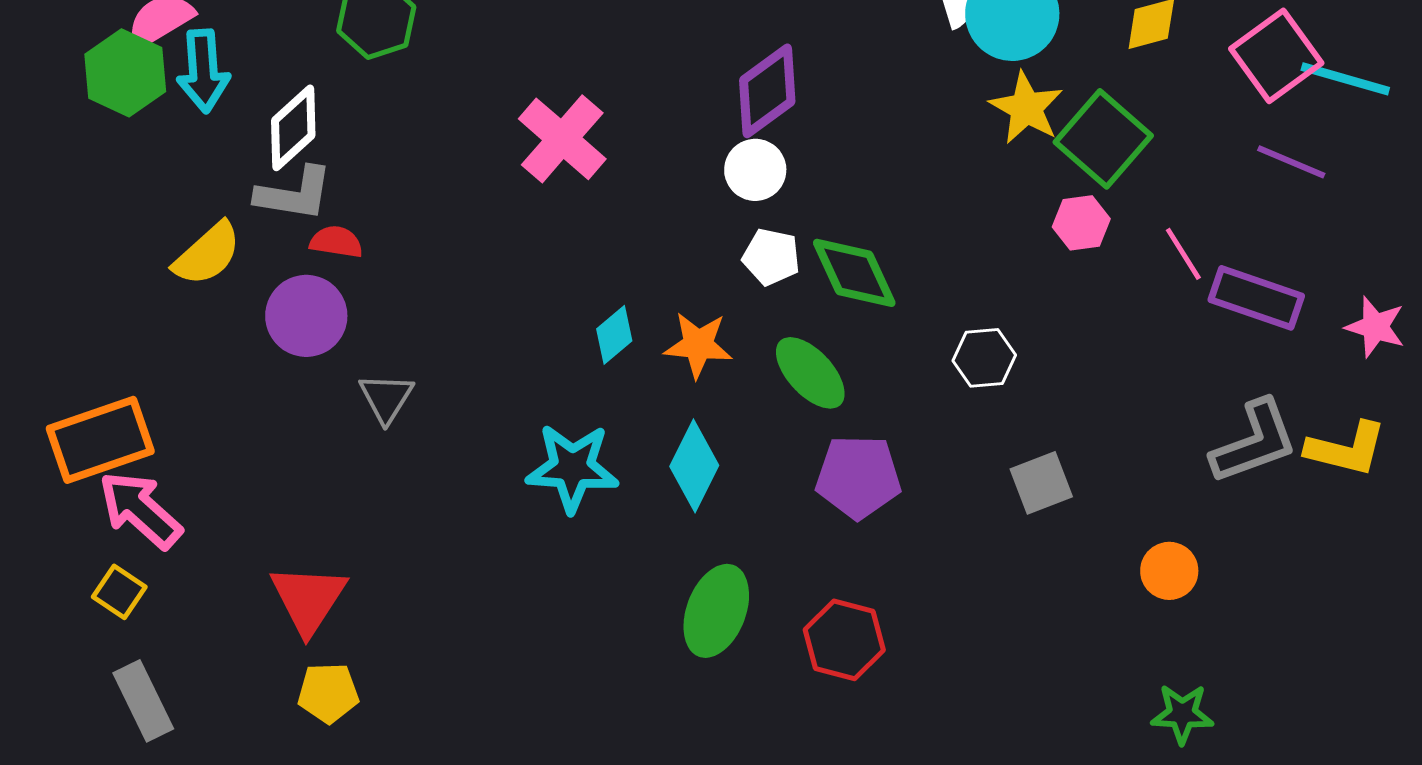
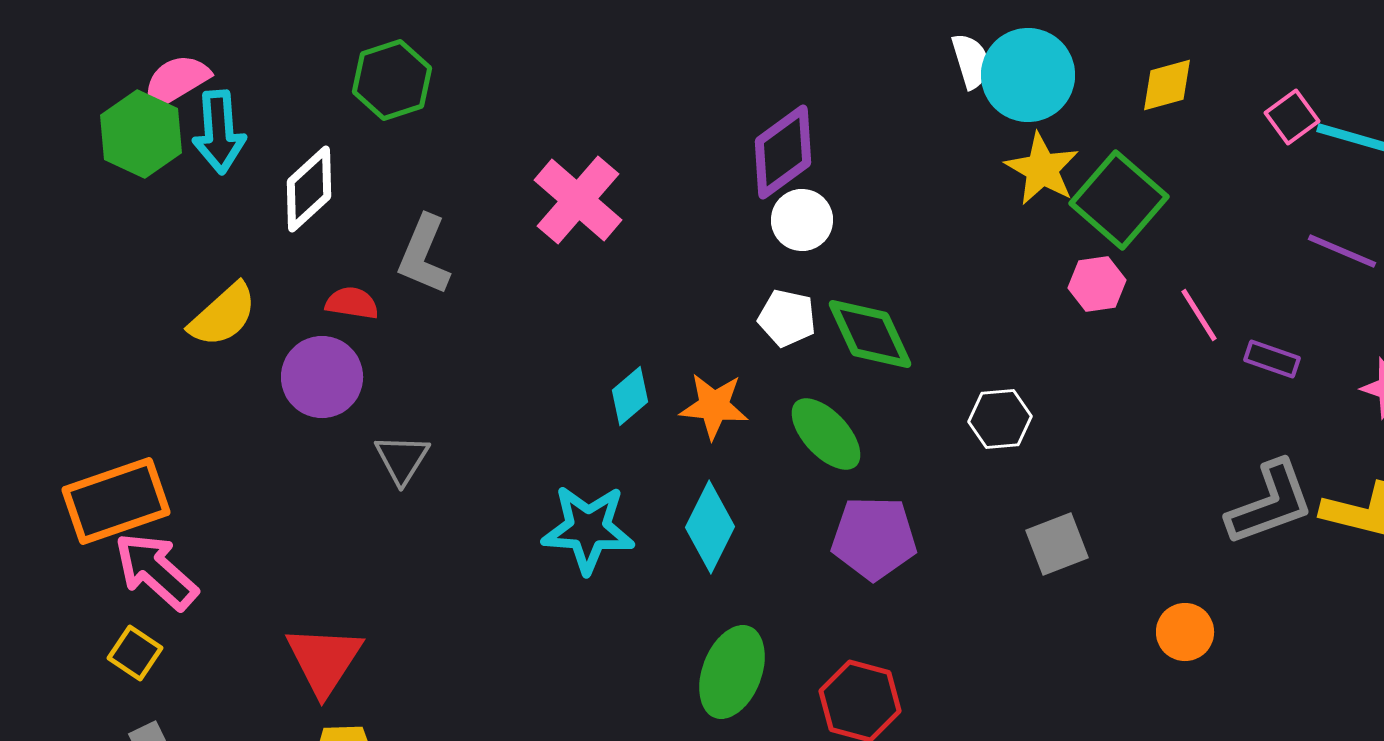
pink square: (1276, 56) -> (1292, 117), size x0.6
purple line: (1291, 162) -> (1342, 251), moved
white circle: (755, 170) -> (802, 220), moved
gray L-shape: (294, 194) -> (424, 255), moved, turned 104
purple rectangle: (1256, 298) -> (1272, 359), size x0.6

